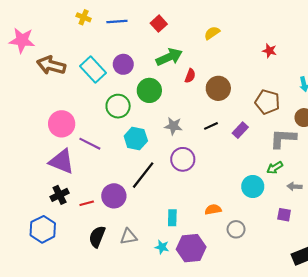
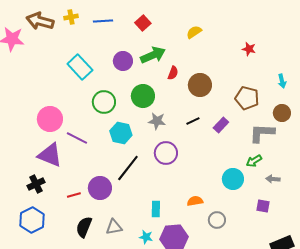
yellow cross: (84, 17) -> (71, 17), turned -32
purple circle: (123, 64) -> (123, 61), moved
brown arrow: (51, 65) -> (40, 21), moved
green circle: (149, 90) -> (143, 96), moved
black cross: (60, 195) -> (36, 184), moved

